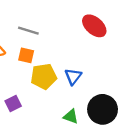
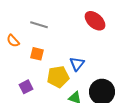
orange square: (26, 55) -> (37, 54), moved
yellow pentagon: (44, 76) -> (58, 77), moved

